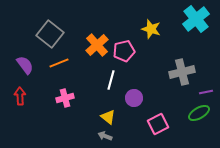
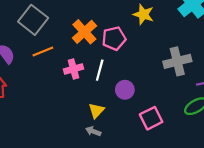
pink cross: (65, 98) -> (73, 69), moved
yellow triangle: (108, 117) -> (96, 111), turned 35

